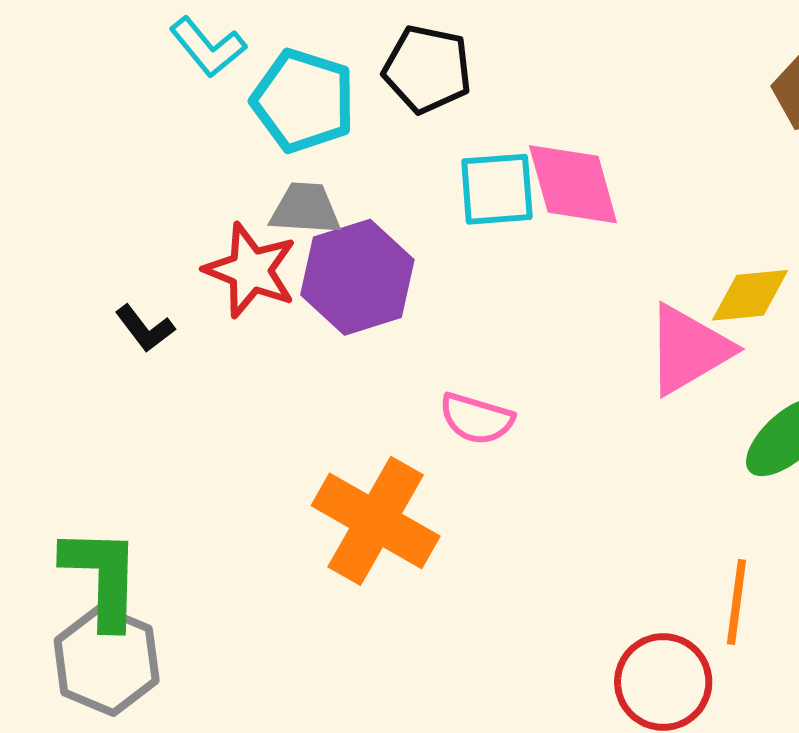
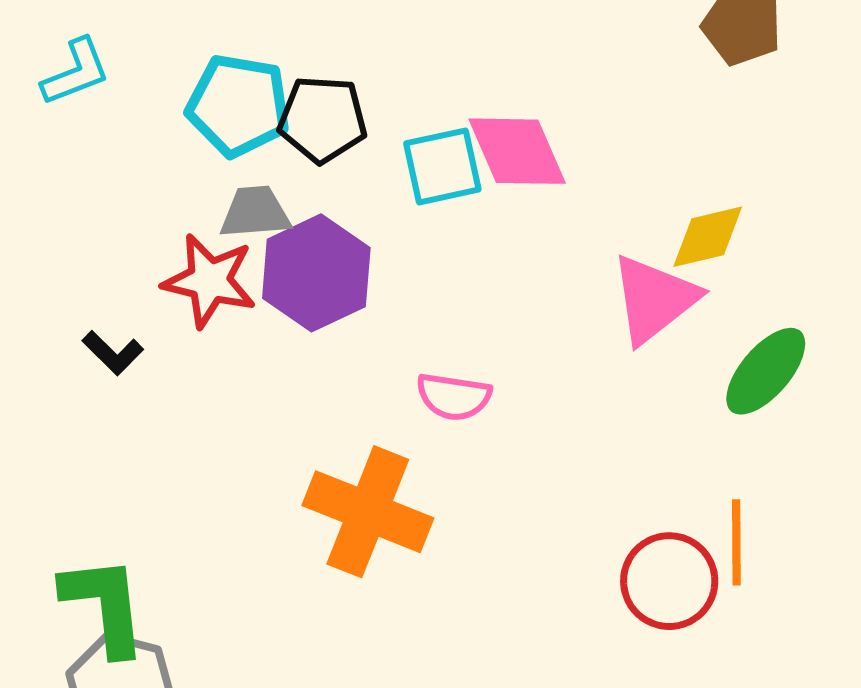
cyan L-shape: (208, 47) -> (76, 72), moved, turned -64
black pentagon: (427, 69) -> (322, 119), moved
red circle: (663, 682) -> (669, 581), moved

